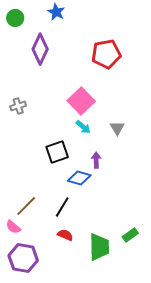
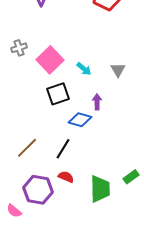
pink square: (81, 101) -> (50, 60), moved
pink semicircle: (13, 227) -> (14, 211), moved
purple hexagon: (23, 258) -> (38, 190), moved

